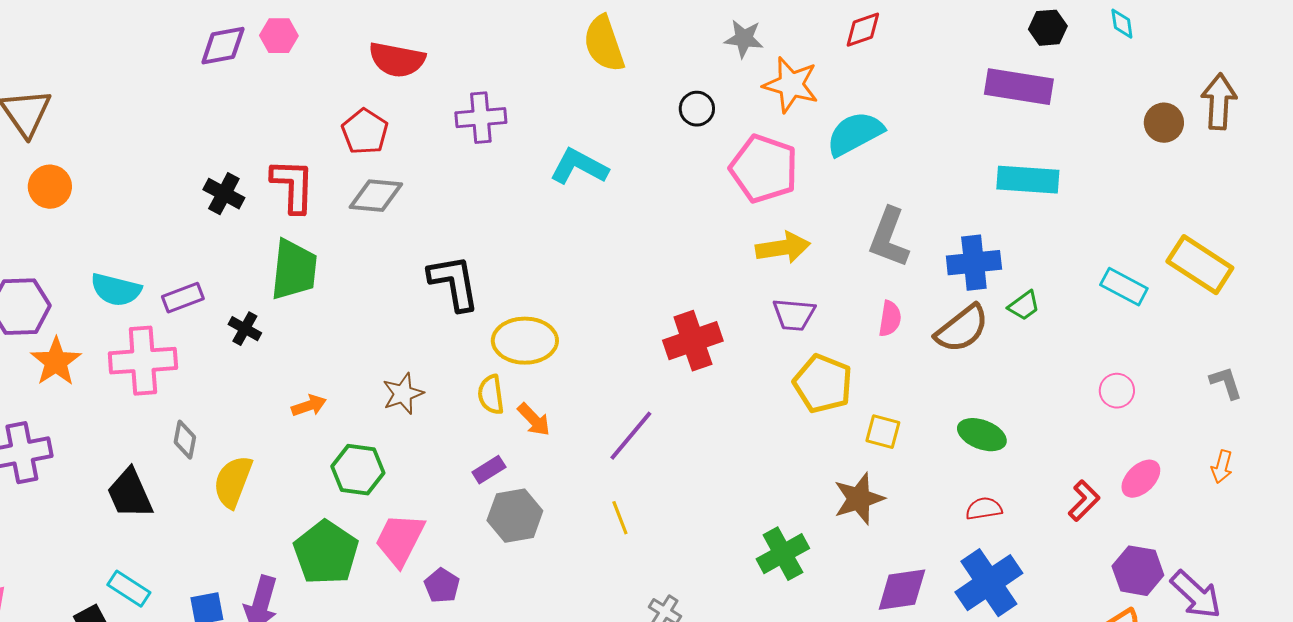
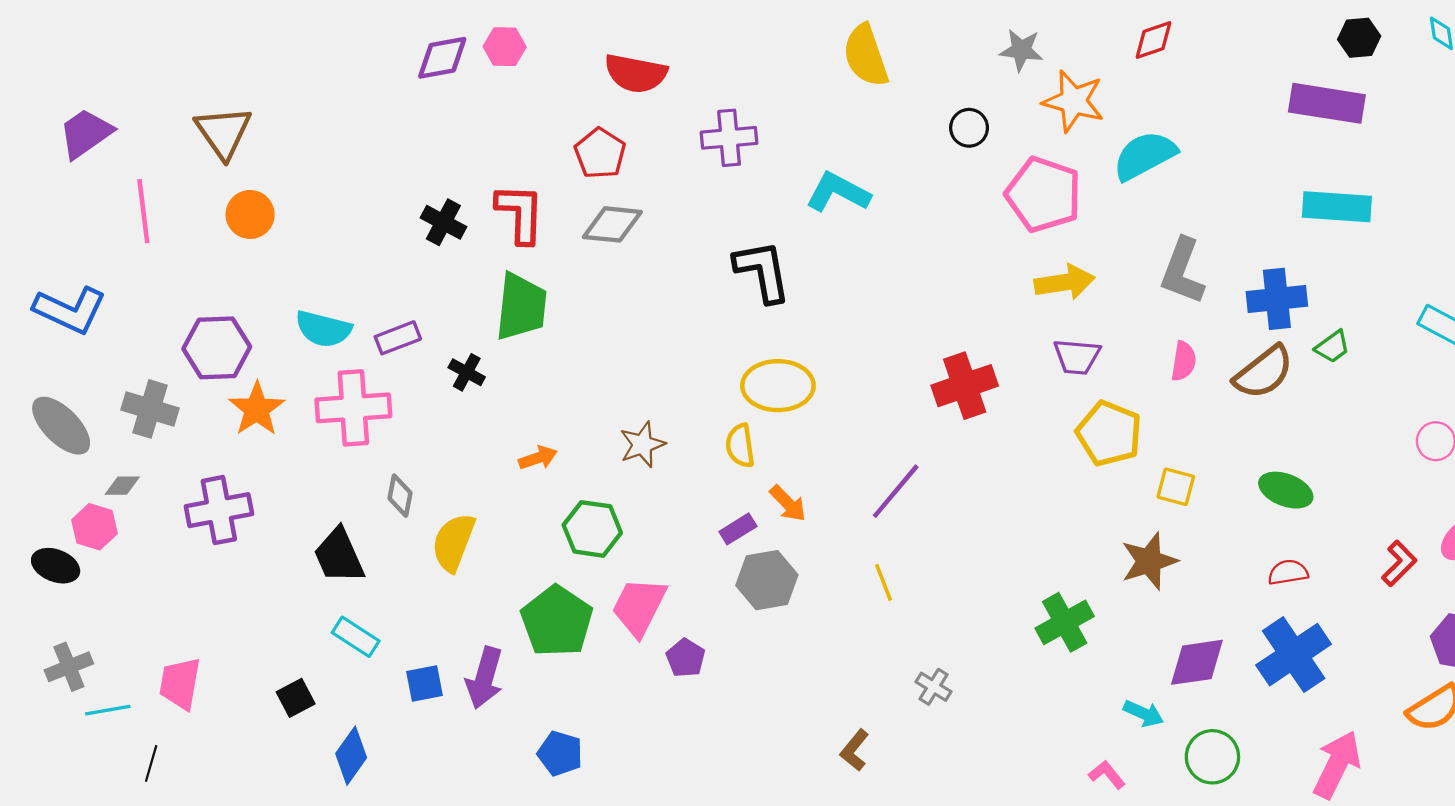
black L-shape: (454, 283) -> (762, 271), moved
orange arrow: (534, 420) -> (788, 503), moved
cyan rectangle: (129, 589) -> (356, 637), moved

